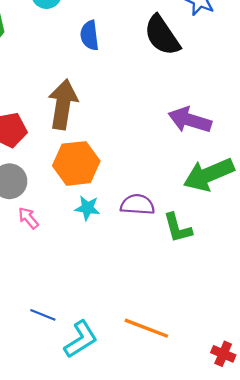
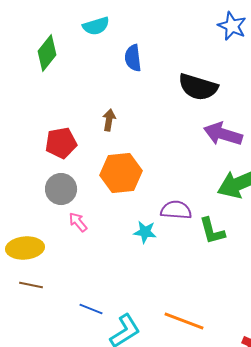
black semicircle: (162, 35) -> (198, 87), moved, turned -39
brown arrow: (63, 104) -> (109, 120), size x0.5
cyan star: (87, 208) -> (145, 232), moved

